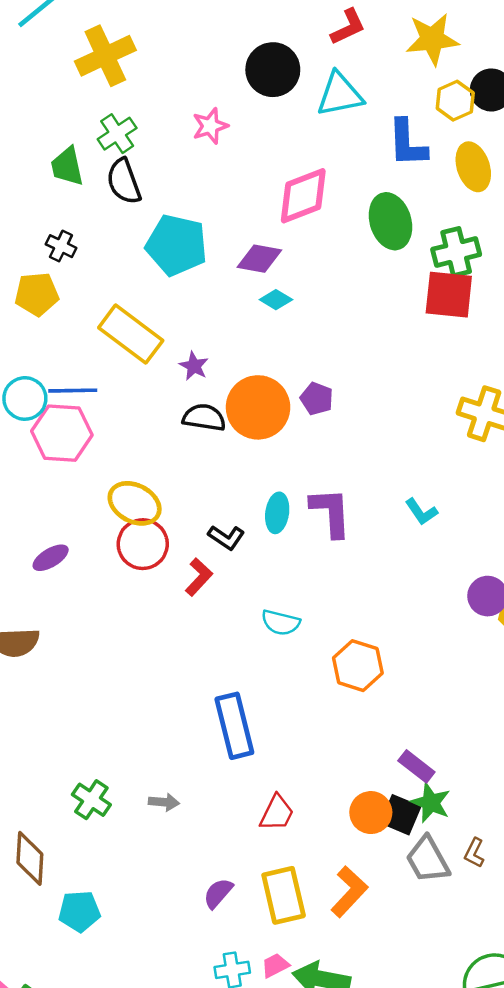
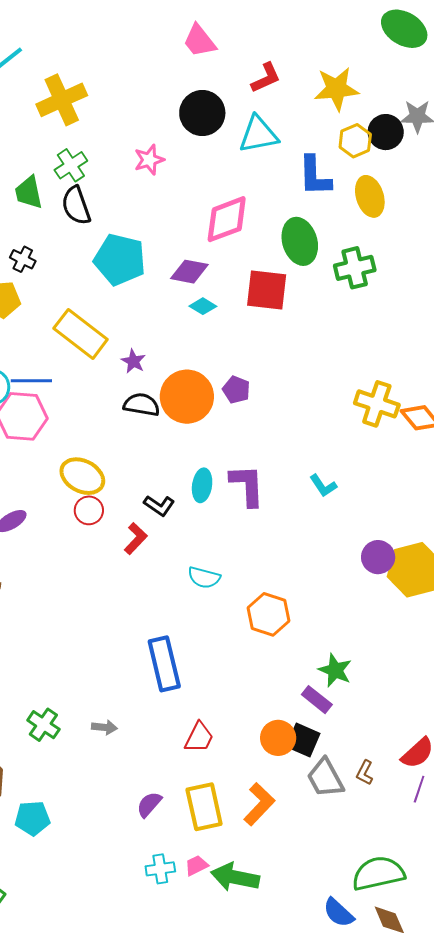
red square: (449, 295) -> (267, 290), moved
red circle: (143, 544) -> (89, 510), size x0.7
green star: (431, 803) -> (335, 670), moved

